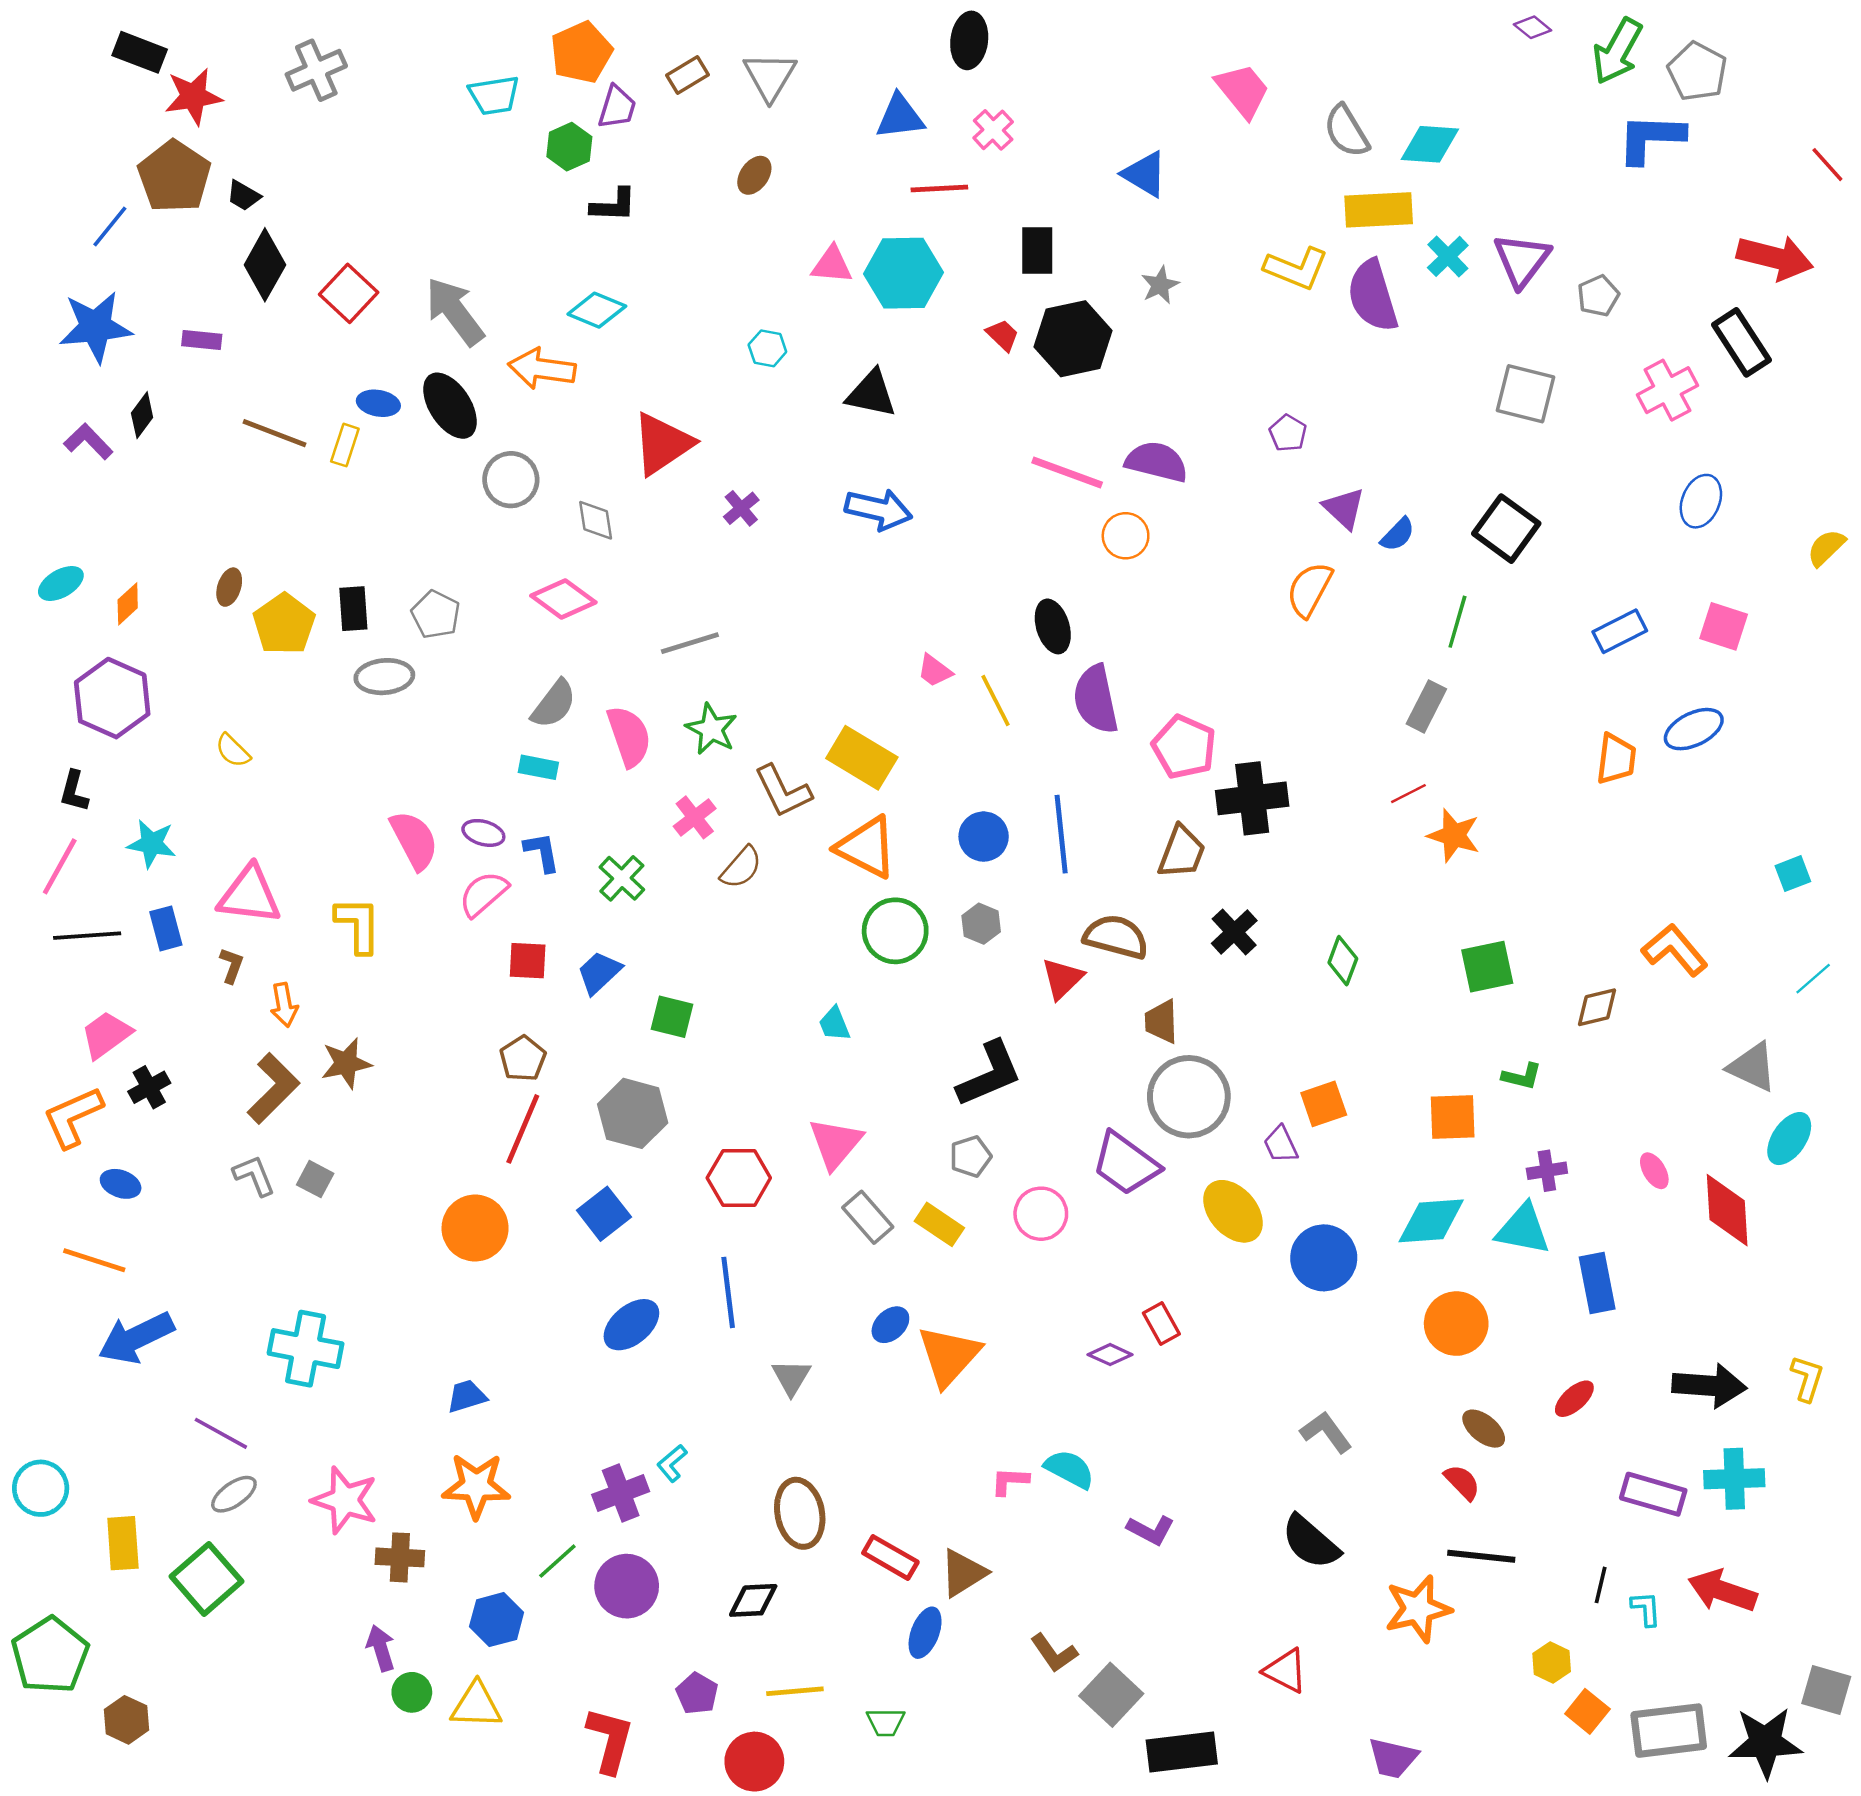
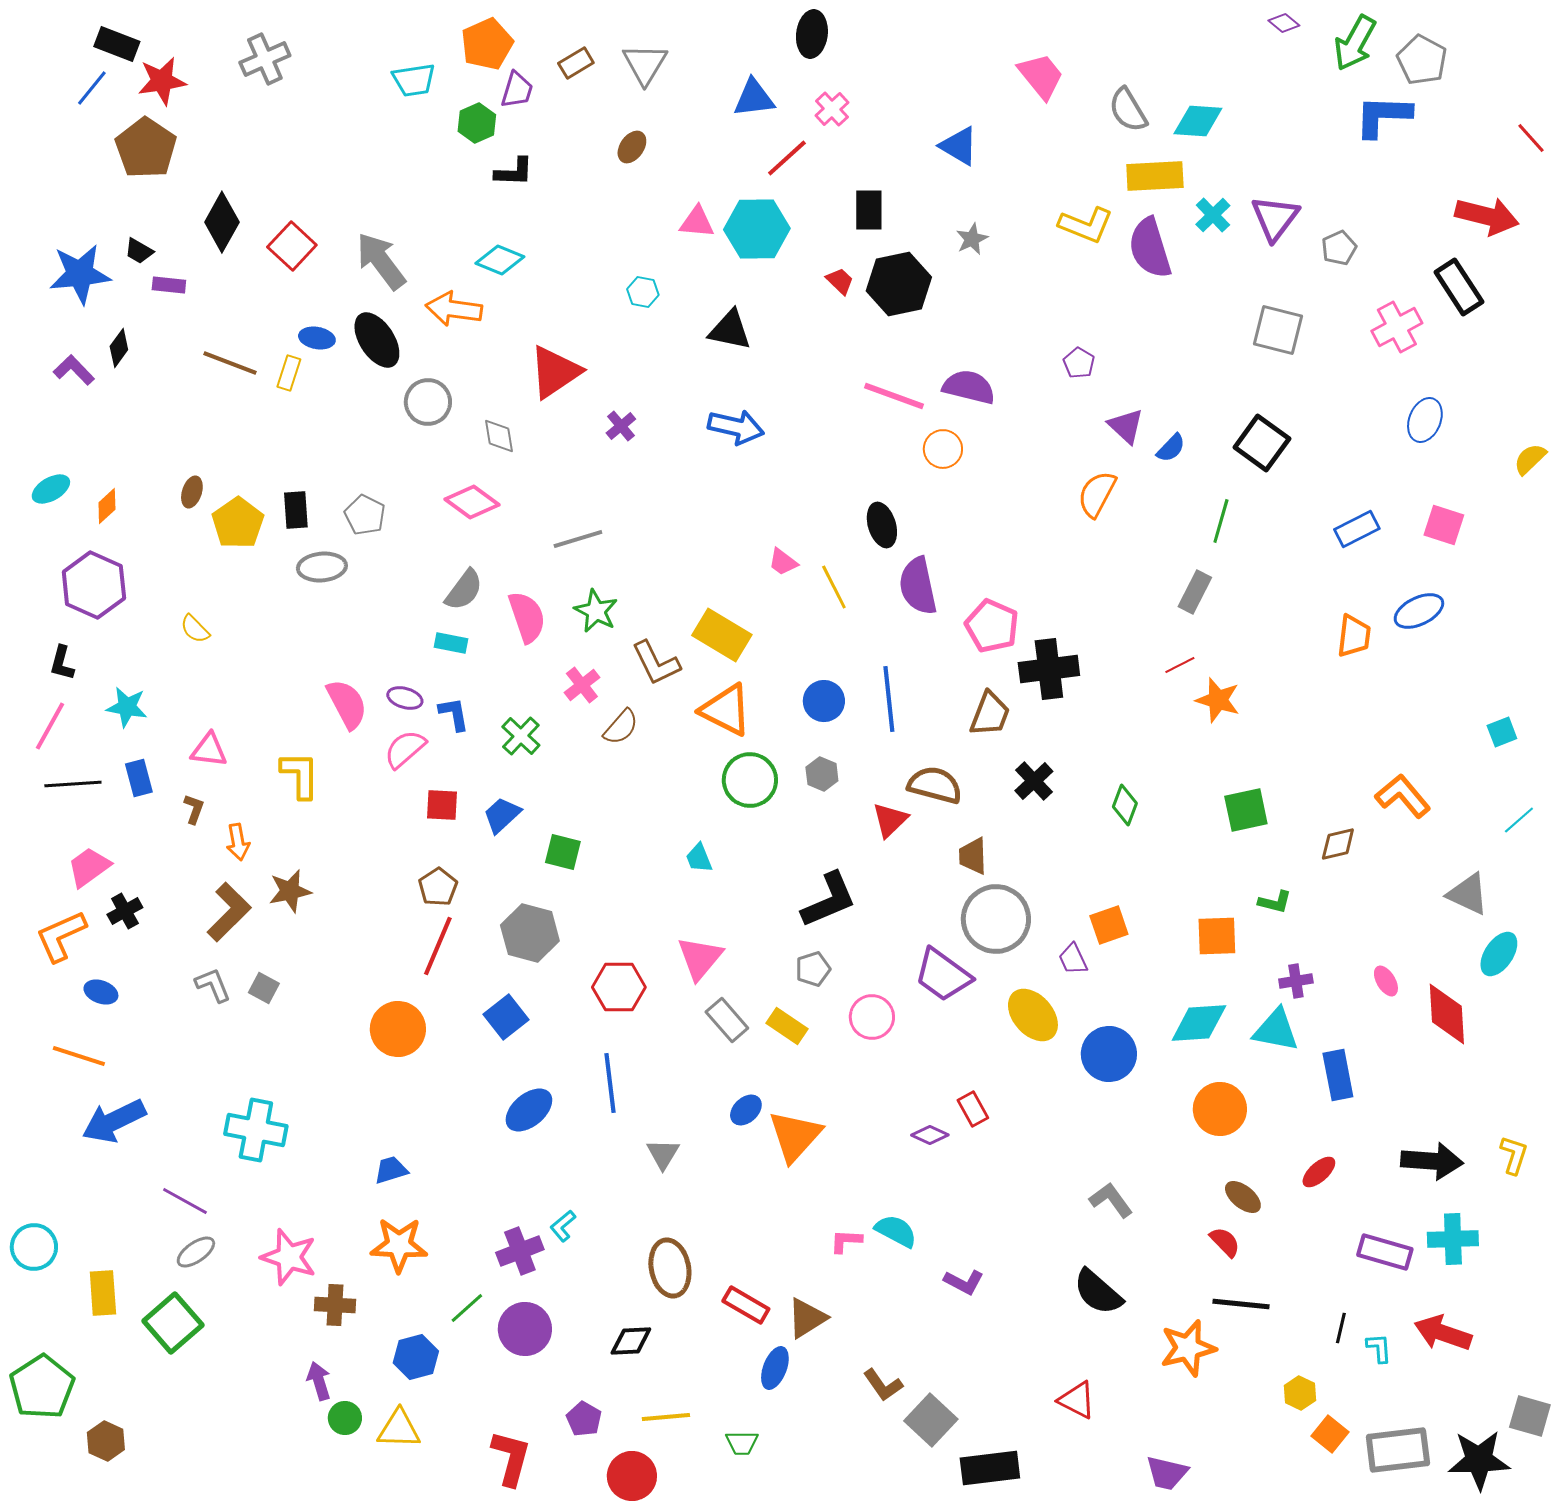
red line: (939, 188) -> (787, 158), turned -39
black trapezoid: (243, 196) -> (139, 251), moved
blue line: (110, 227) -> (92, 88), moved
pink triangle: (249, 895) -> (209, 750), size x0.7

